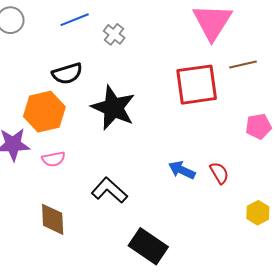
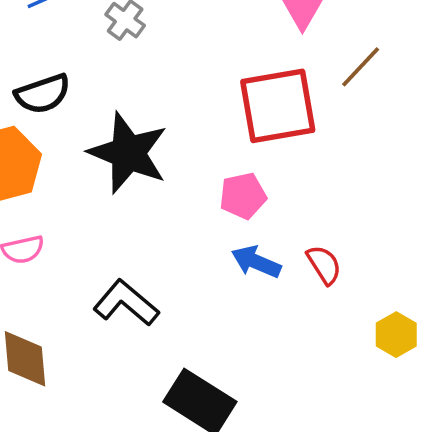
brown line: (243, 64) -> (361, 67), turned -32
pink pentagon: (258, 126) -> (243, 196), moved

